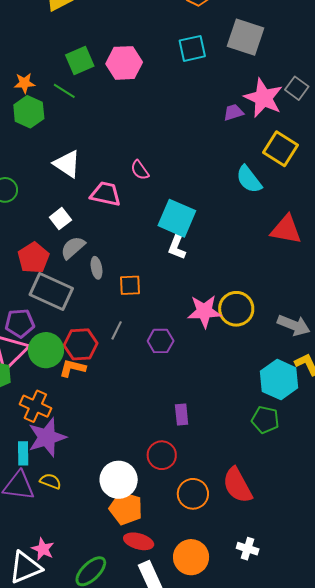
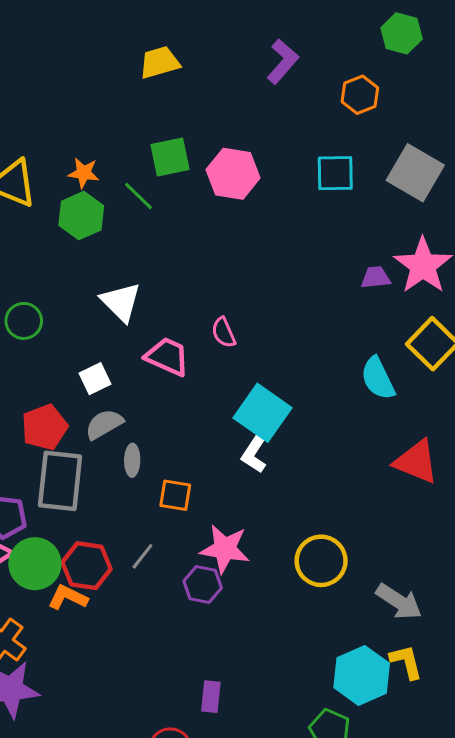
gray rectangle: (51, 292) -> (60, 481), turned 60
pink star: (204, 311) -> (225, 549), moved

